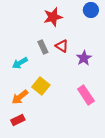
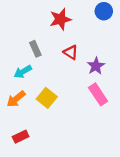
gray rectangle: (43, 47) -> (35, 49), moved
pink rectangle: (86, 95) -> (98, 94), moved
orange arrow: (20, 97) -> (16, 99), moved

